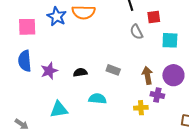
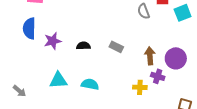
cyan square: (170, 40) -> (183, 13), moved, turned -30
cyan semicircle: (97, 99) -> (90, 84), moved

